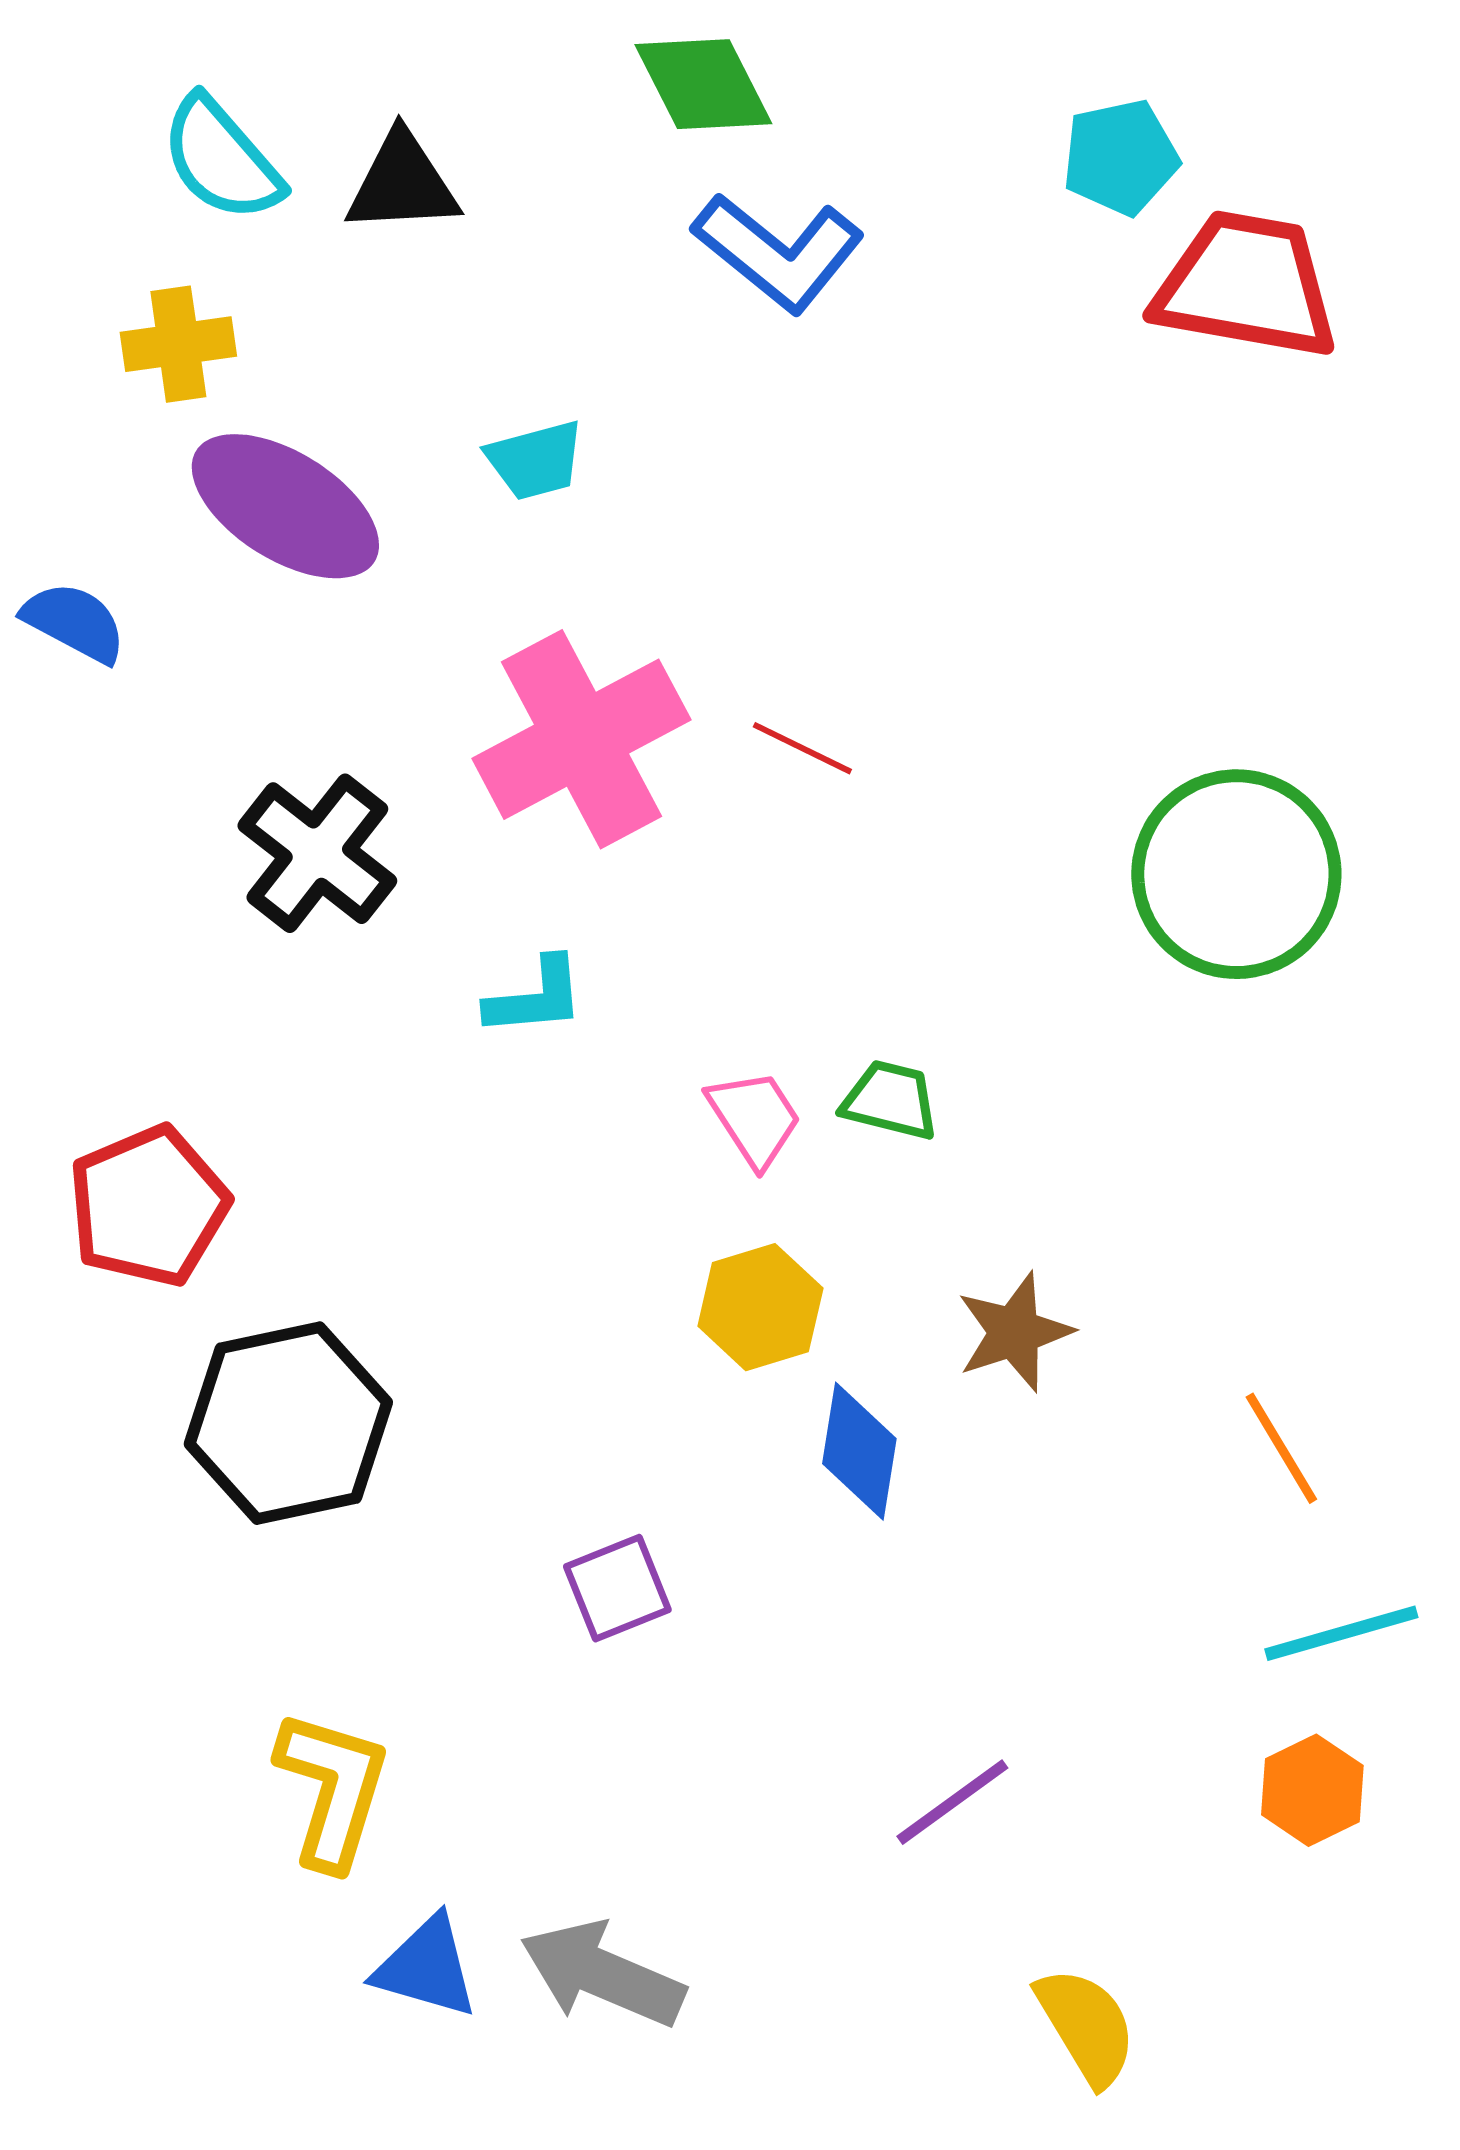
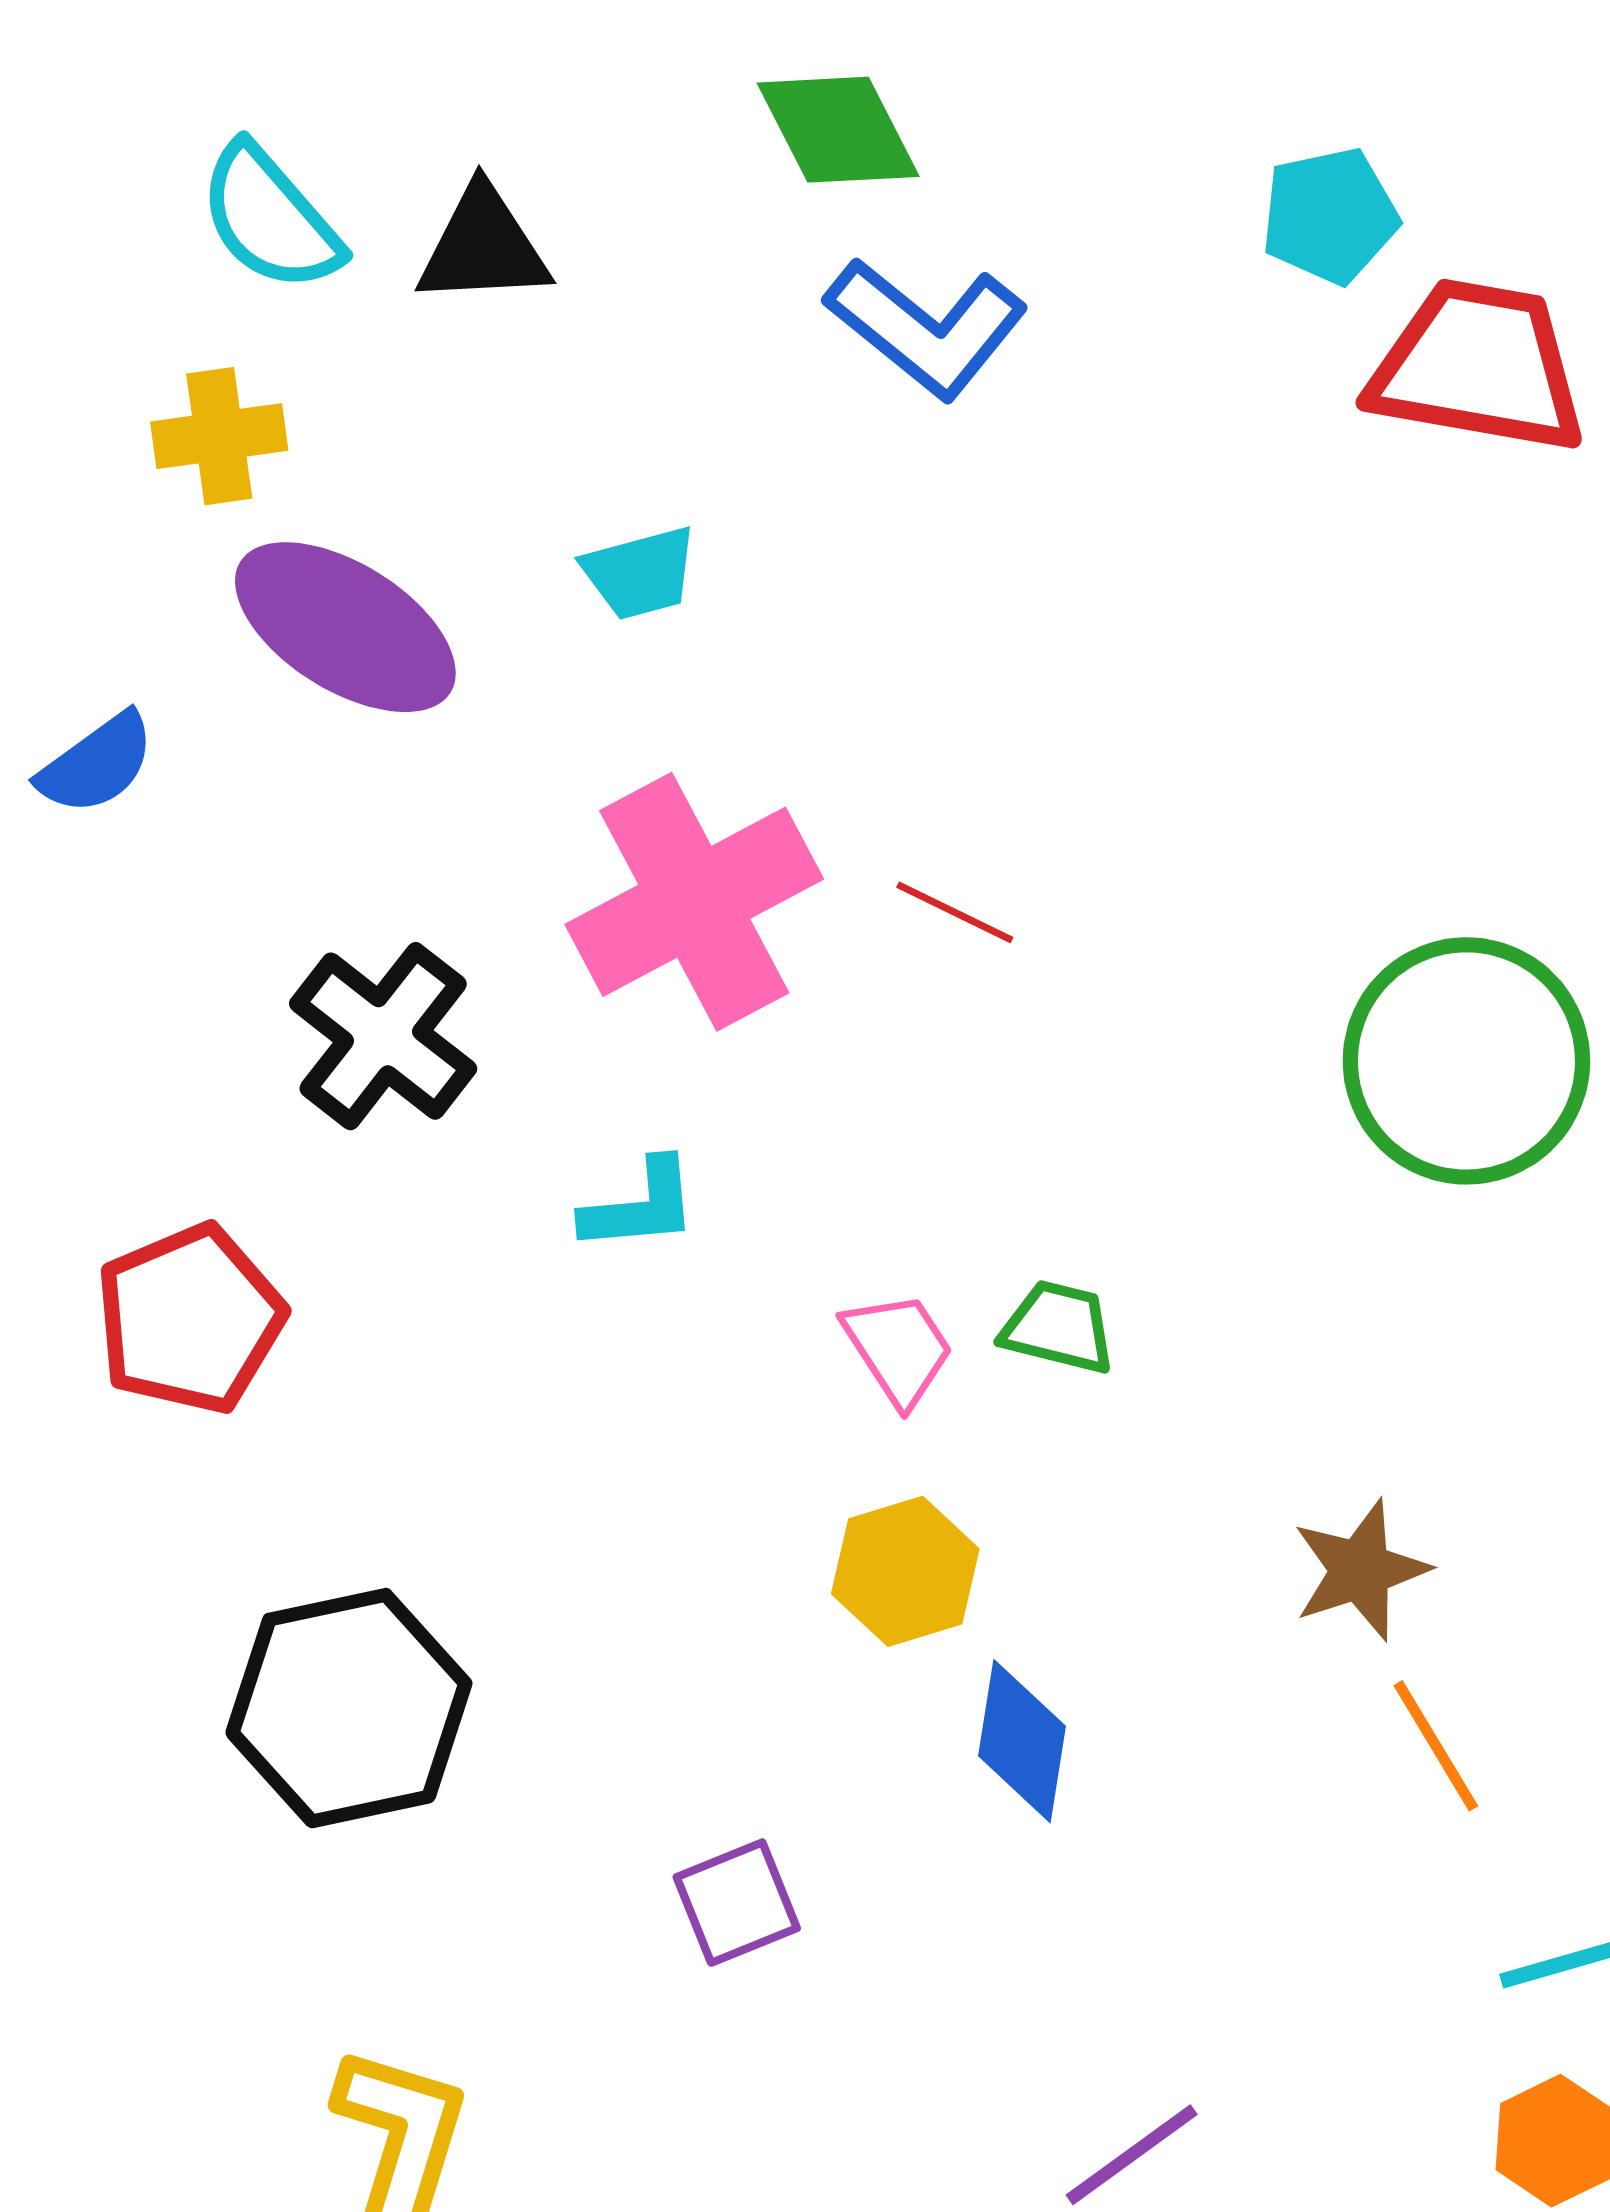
blue semicircle: (74, 622) -> (97, 764), turned 116
red pentagon: (148, 1206) -> (190, 1319), moved
brown star: (1014, 1332) -> (1360, 1570), moved
orange line: (1281, 1448) -> (1436, 1746), moved

